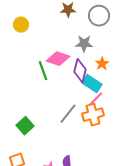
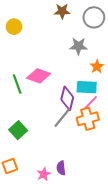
pink diamond: (58, 59) -> (39, 76), moved
green line: (43, 71) -> (17, 84), moved
purple diamond: (80, 71) -> (67, 98), moved
cyan rectangle: (92, 84) -> (87, 87), turned -30

